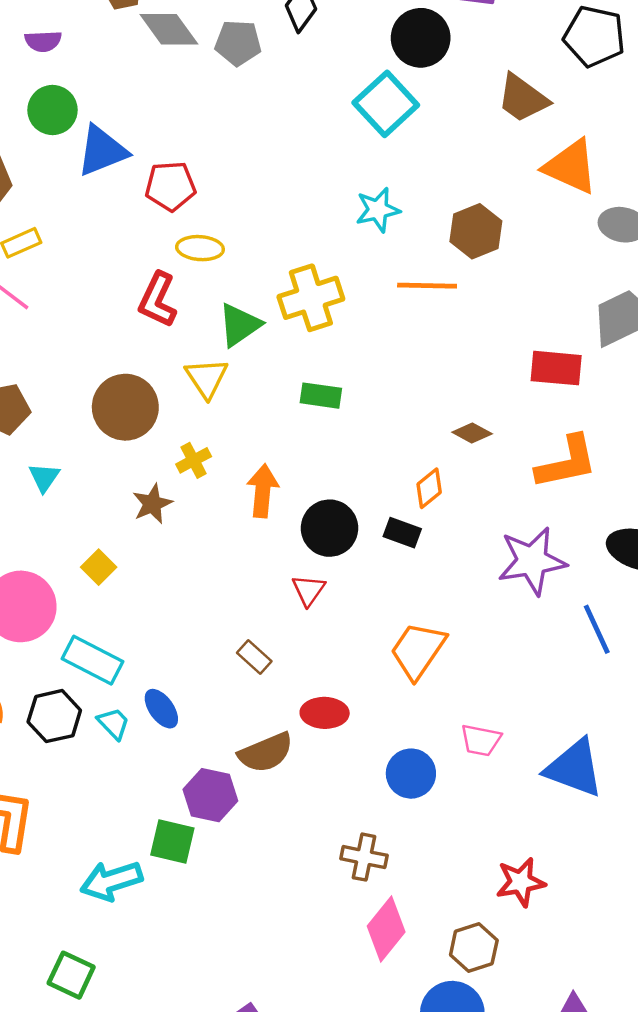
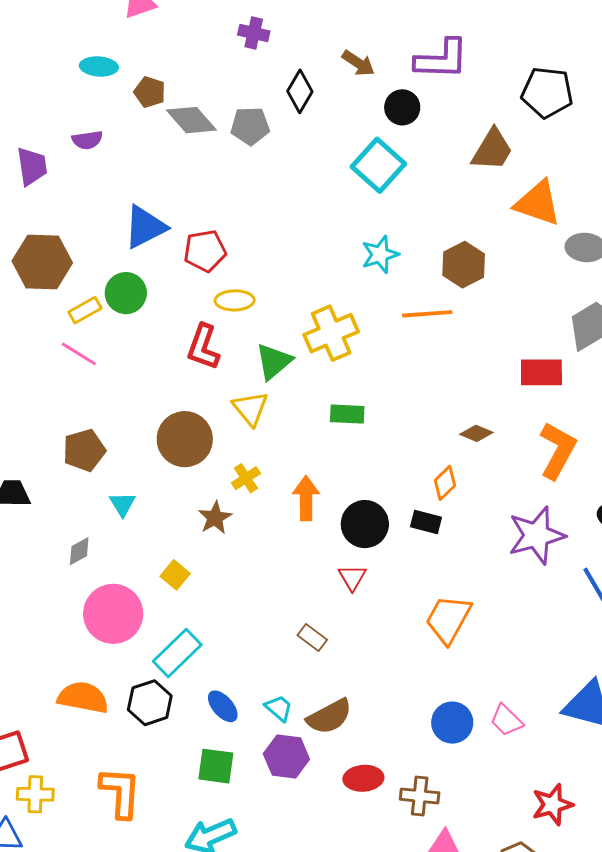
black circle: (421, 38) -> (402, 107), size x0.7
brown trapezoid: (523, 98) -> (492, 150), turned -90
green circle: (53, 110) -> (126, 293), moved
orange L-shape: (567, 462) -> (558, 450), turned -44
cyan rectangle: (92, 660) -> (177, 653), turned -66
blue ellipse: (161, 709) -> (223, 706), moved
red ellipse: (325, 713) -> (363, 778), moved
cyan trapezoid: (113, 723) -> (279, 708), moved
pink trapezoid: (481, 740) -> (506, 720), moved, turned 39
green square: (172, 842) -> (216, 766), moved

